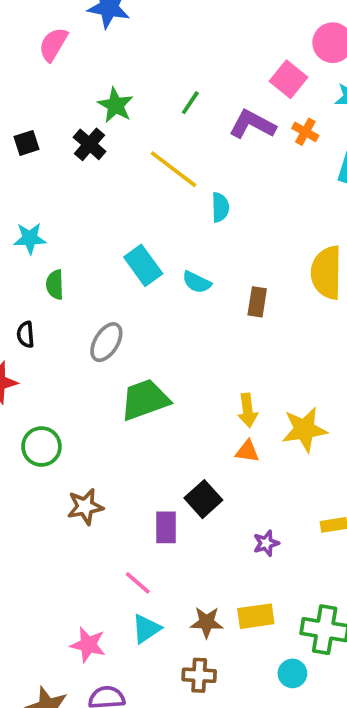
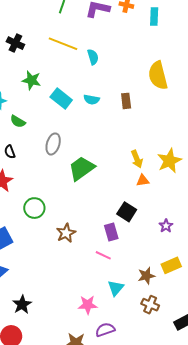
green star: (115, 105) -> (31, 80), moved
green semicircle: (55, 285) -> (18, 121), turned -42
pink line: (138, 583) -> (103, 255), moved
brown cross: (199, 675) -> (150, 305), turned 36

